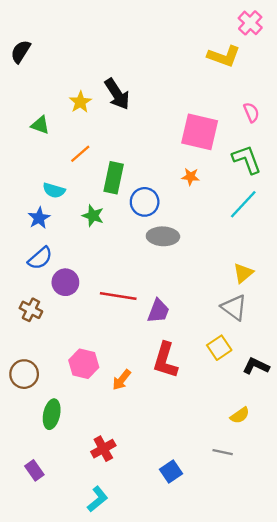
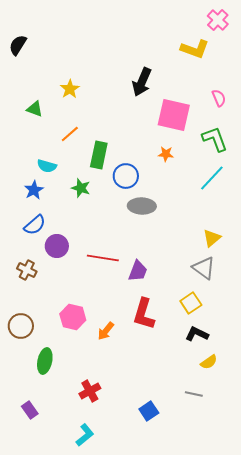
black arrow: (117, 94) -> (142, 82), moved, turned 56
black L-shape: (256, 366) -> (197, 334), moved

